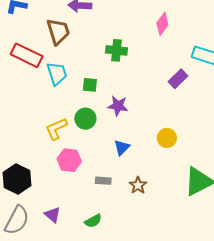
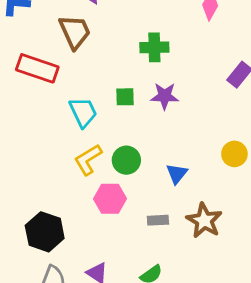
cyan trapezoid: (57, 73) -> (83, 112), moved
purple star: (118, 106) -> (165, 96), moved
green circle: (85, 119) -> (126, 160), moved
brown star: (138, 185) -> (204, 221), size x1.5

